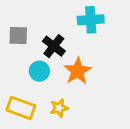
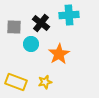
black cross: (54, 46) -> (41, 23), moved
cyan circle: (39, 71) -> (31, 44), moved

